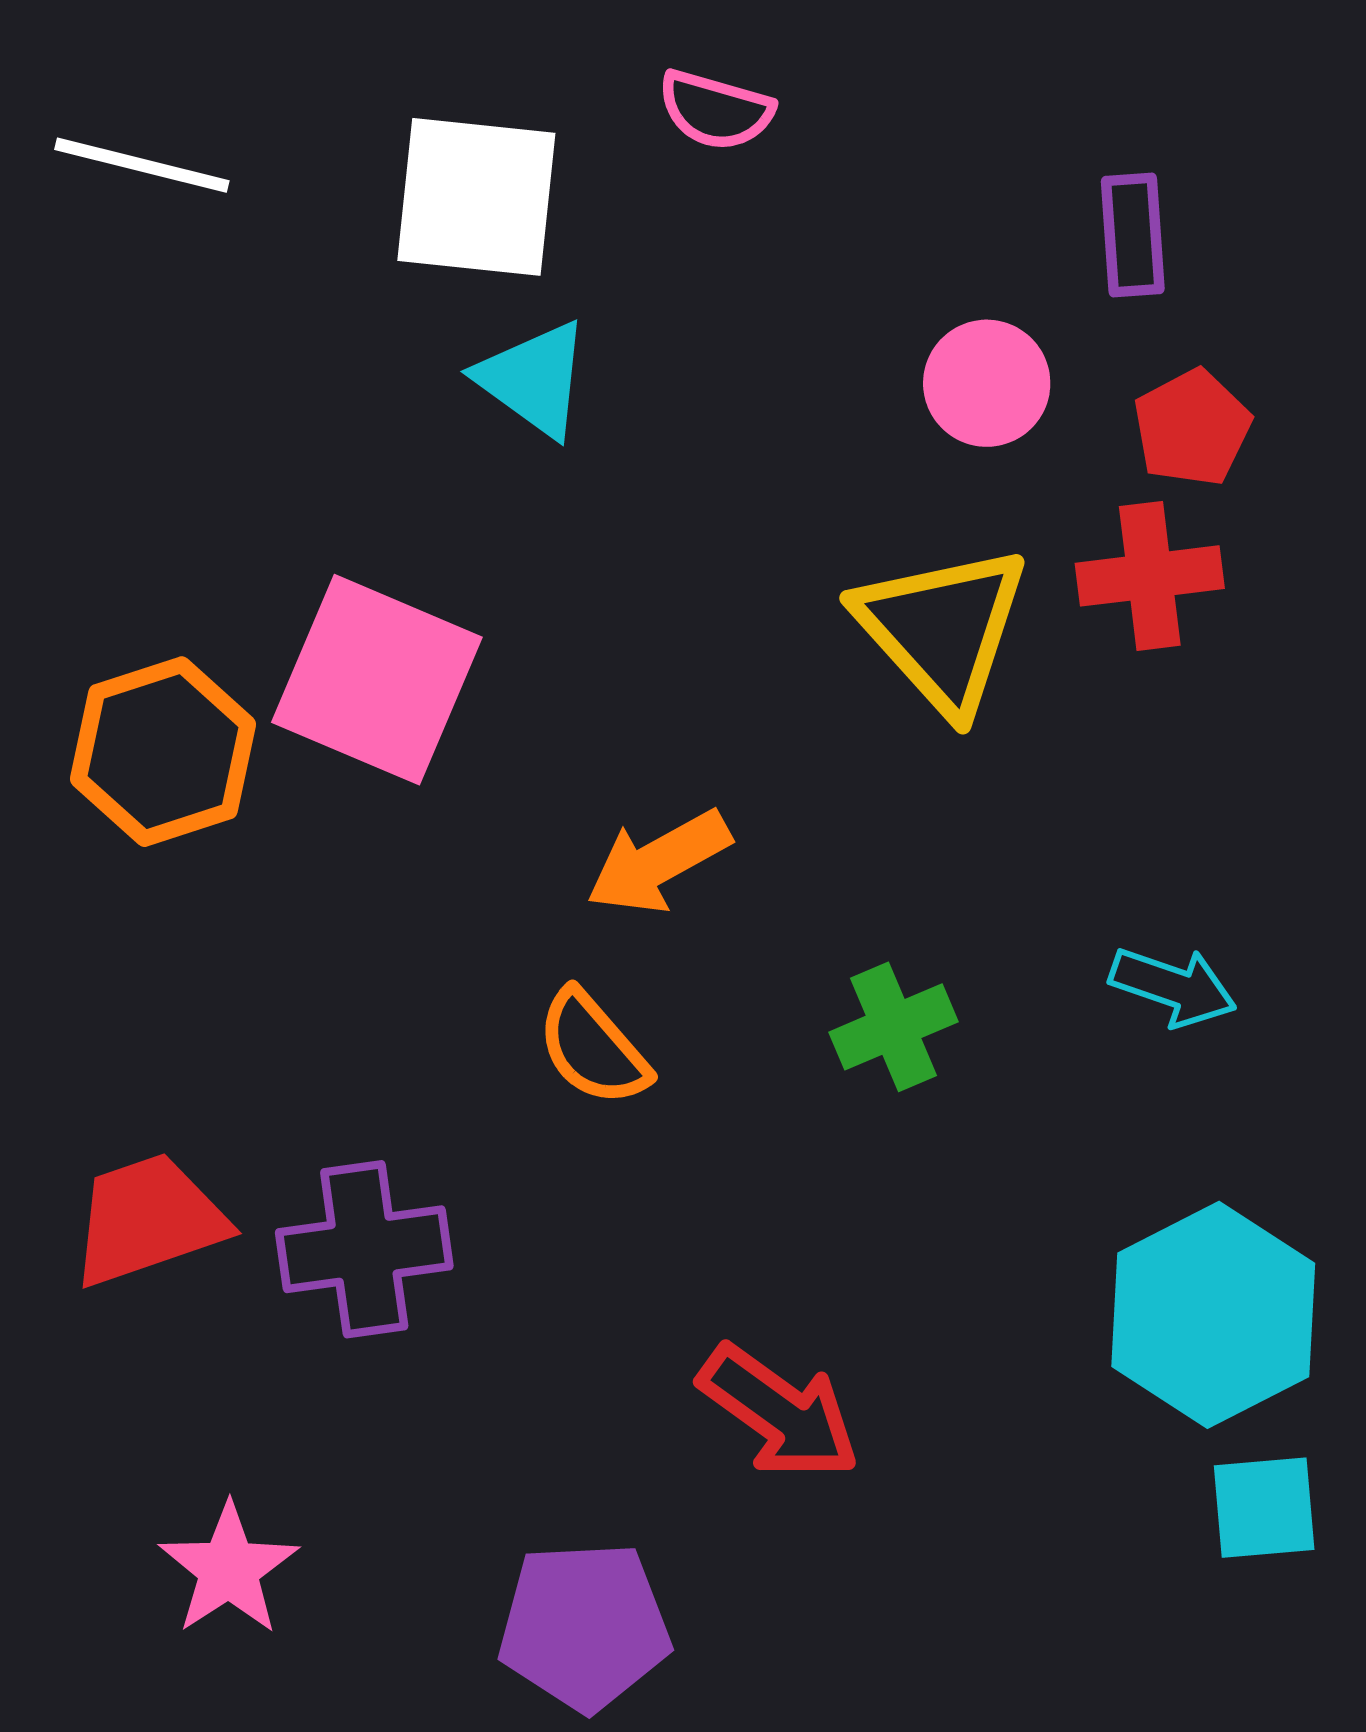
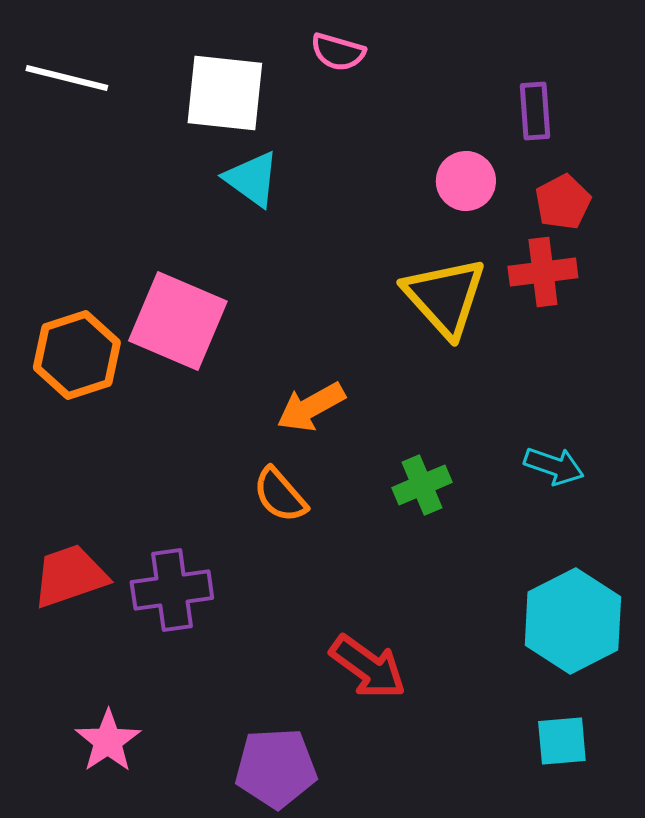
cyan square: (1264, 1508) -> (562, 741), moved

